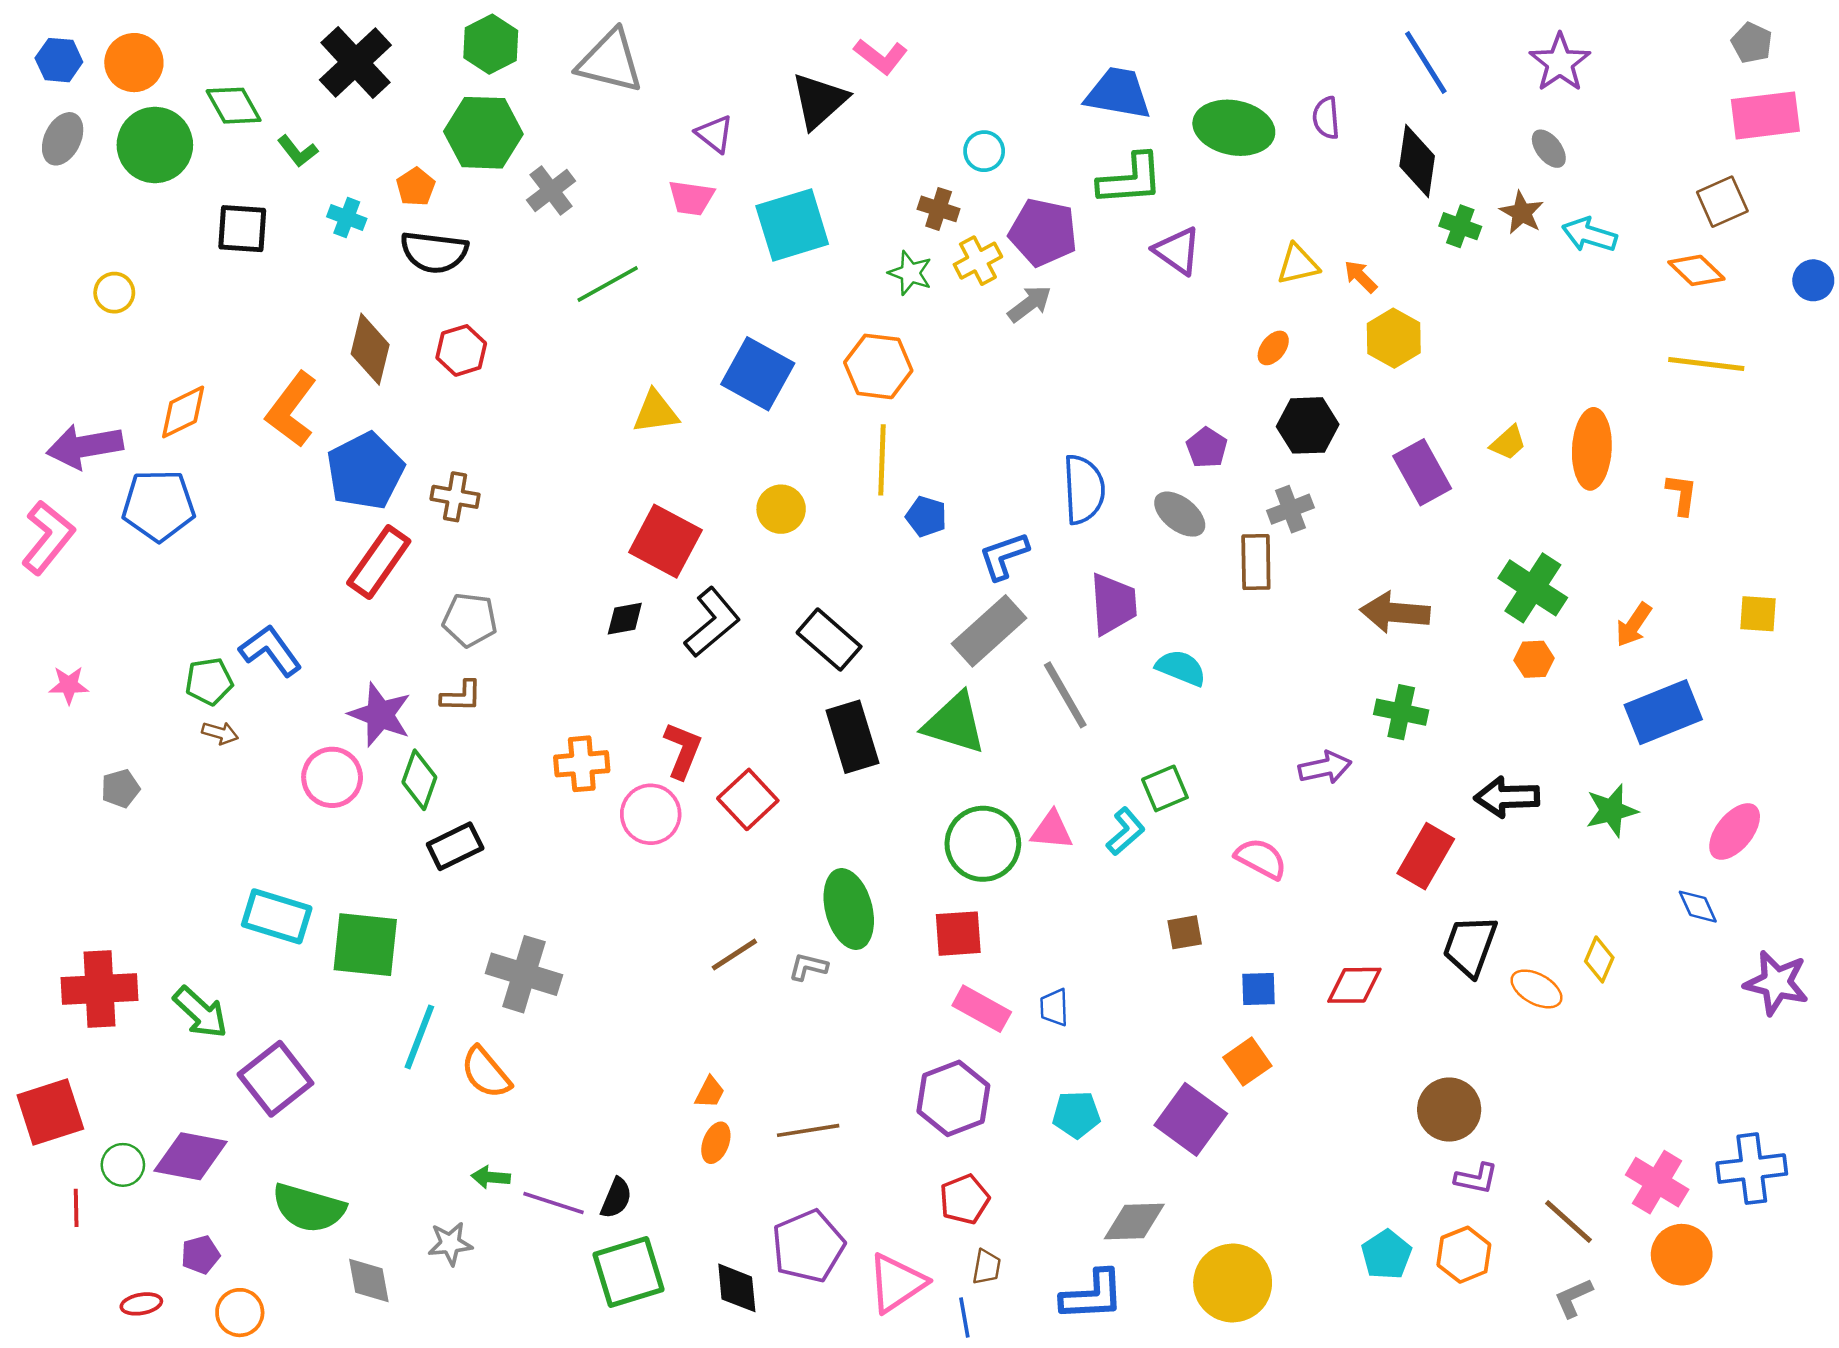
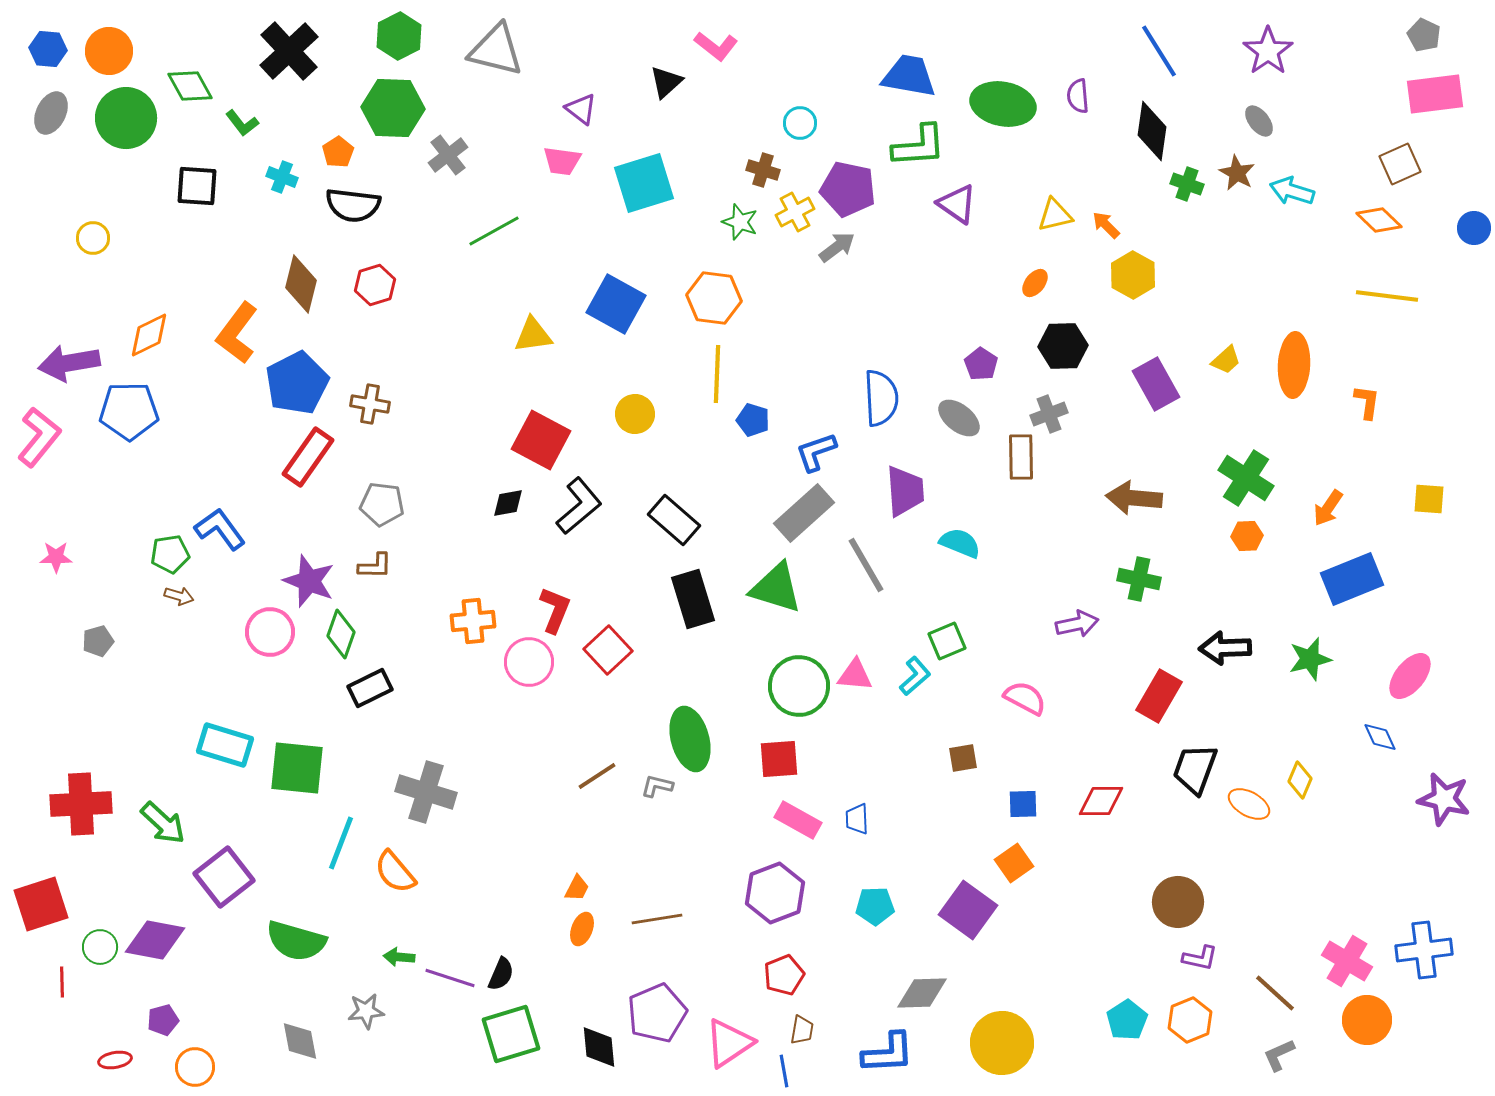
black triangle: (819, 101) -> (666, 82), size x0.7
green semicircle: (309, 1208) -> (296, 941), moved

